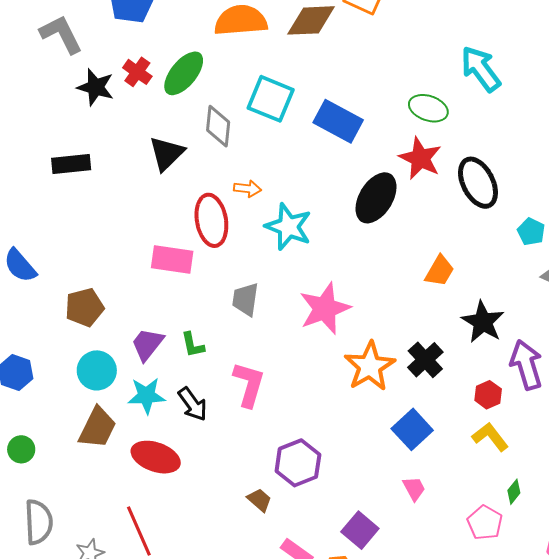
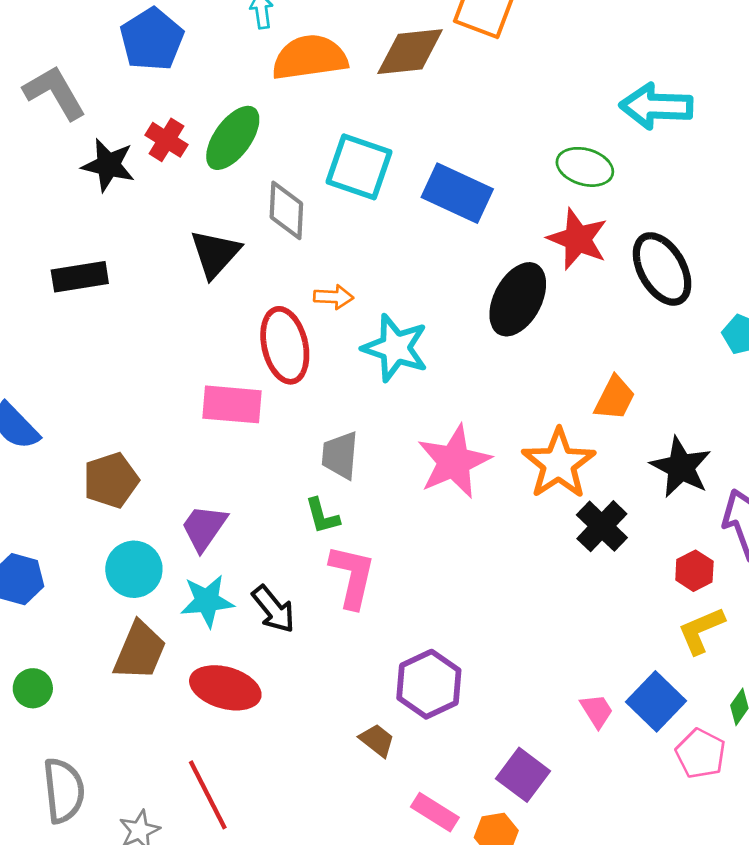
cyan arrow: (481, 69) -> (656, 106), turned -48
green L-shape: (193, 345) -> (322, 516), moved
orange star: (370, 366) -> (559, 464), moved
blue square: (412, 429) -> (656, 701), moved
yellow L-shape: (490, 437) -> (701, 630), turned -72

